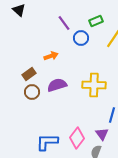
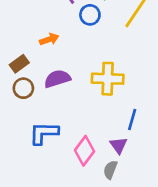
blue L-shape: (47, 142) -> (44, 133), moved

